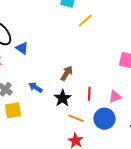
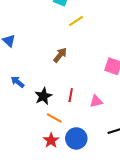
brown arrow: (67, 73) -> (60, 55), moved
blue circle: (104, 119) -> (76, 138), moved

